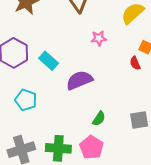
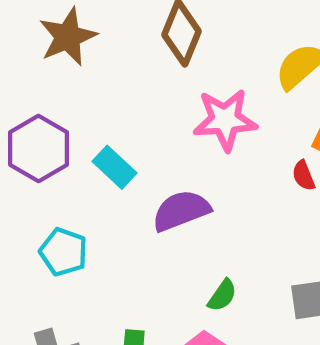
pink star: (99, 38) -> (225, 120), size x1.8

